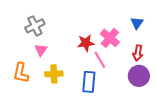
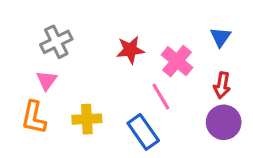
red star: (86, 43) -> (130, 50), moved
pink triangle: (41, 50) -> (47, 80), moved
blue rectangle: (89, 82) -> (143, 132), turned -40

